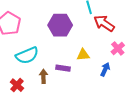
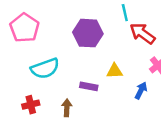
brown arrow: (43, 76) -> (67, 108), moved
red cross: (17, 85) -> (31, 105), turned 32

